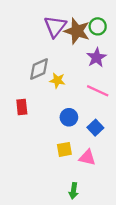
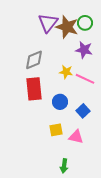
purple star: (97, 57) -> (84, 50), turned -30
yellow star: (57, 80) -> (66, 72), moved
red rectangle: (22, 107) -> (34, 89), moved, size x1.6

